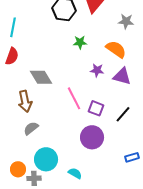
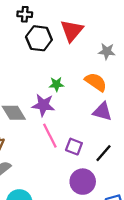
green star: (80, 42) -> (56, 84), moved
purple star: (97, 70) -> (43, 105), moved, size x1.5
purple circle: (92, 137) -> (83, 182), moved

